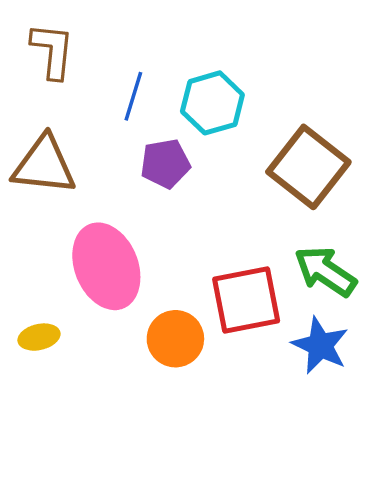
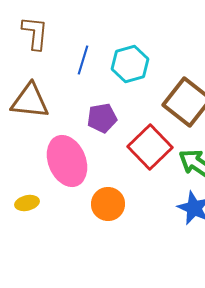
purple pentagon: (165, 164) -> (102, 118), moved
red square: (246, 300) -> (150, 147), moved, turned -33

